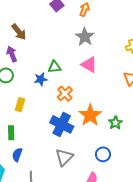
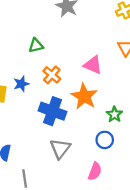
pink triangle: (89, 65) -> (93, 65), moved
blue star: (41, 79) -> (21, 84), moved
green star: (115, 123) -> (114, 114), moved

